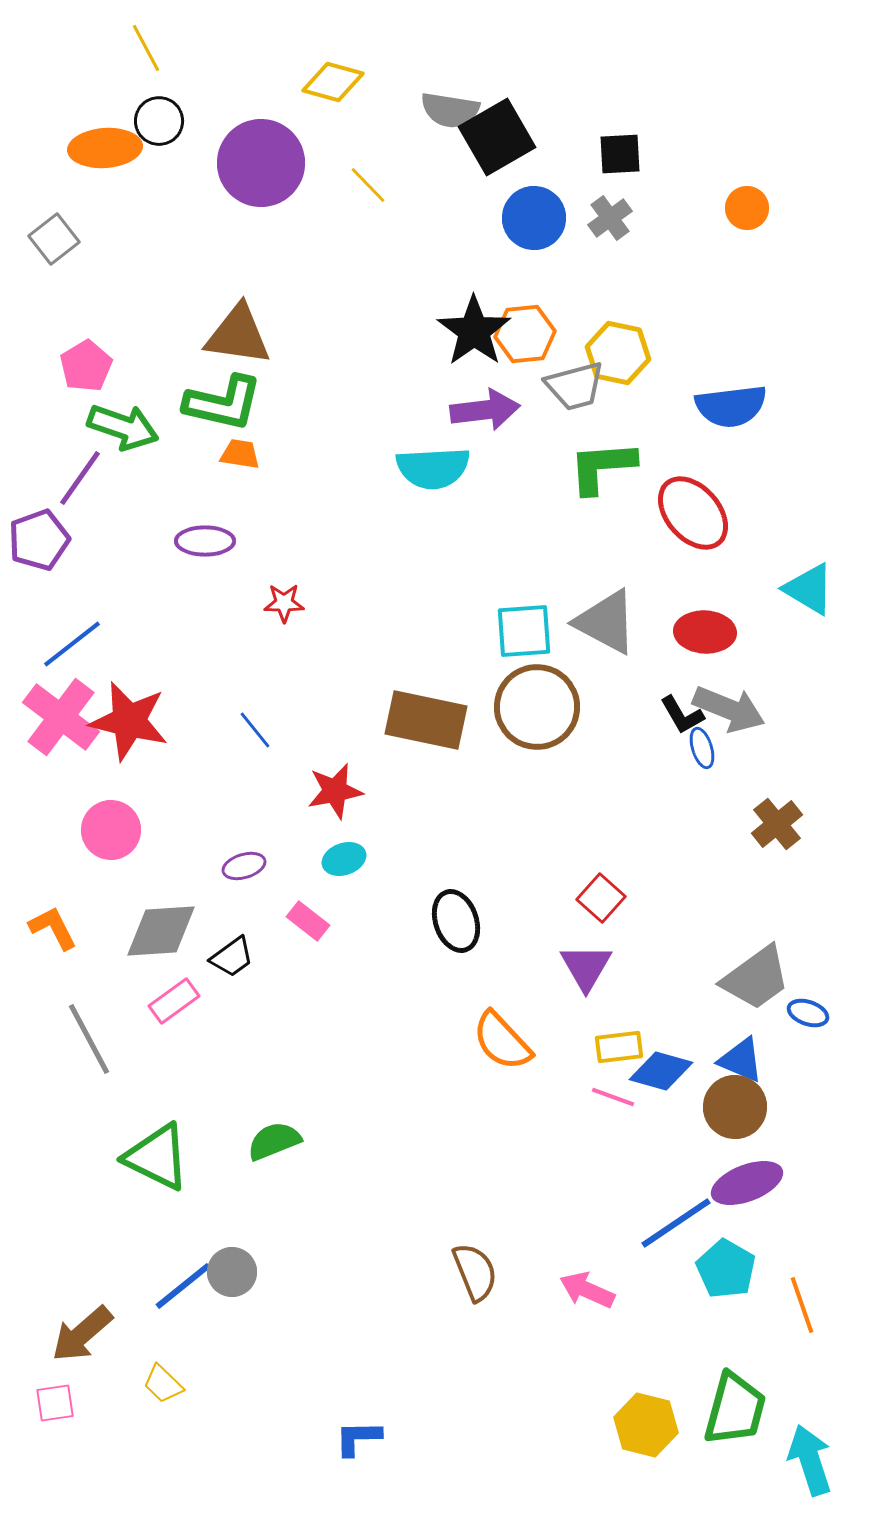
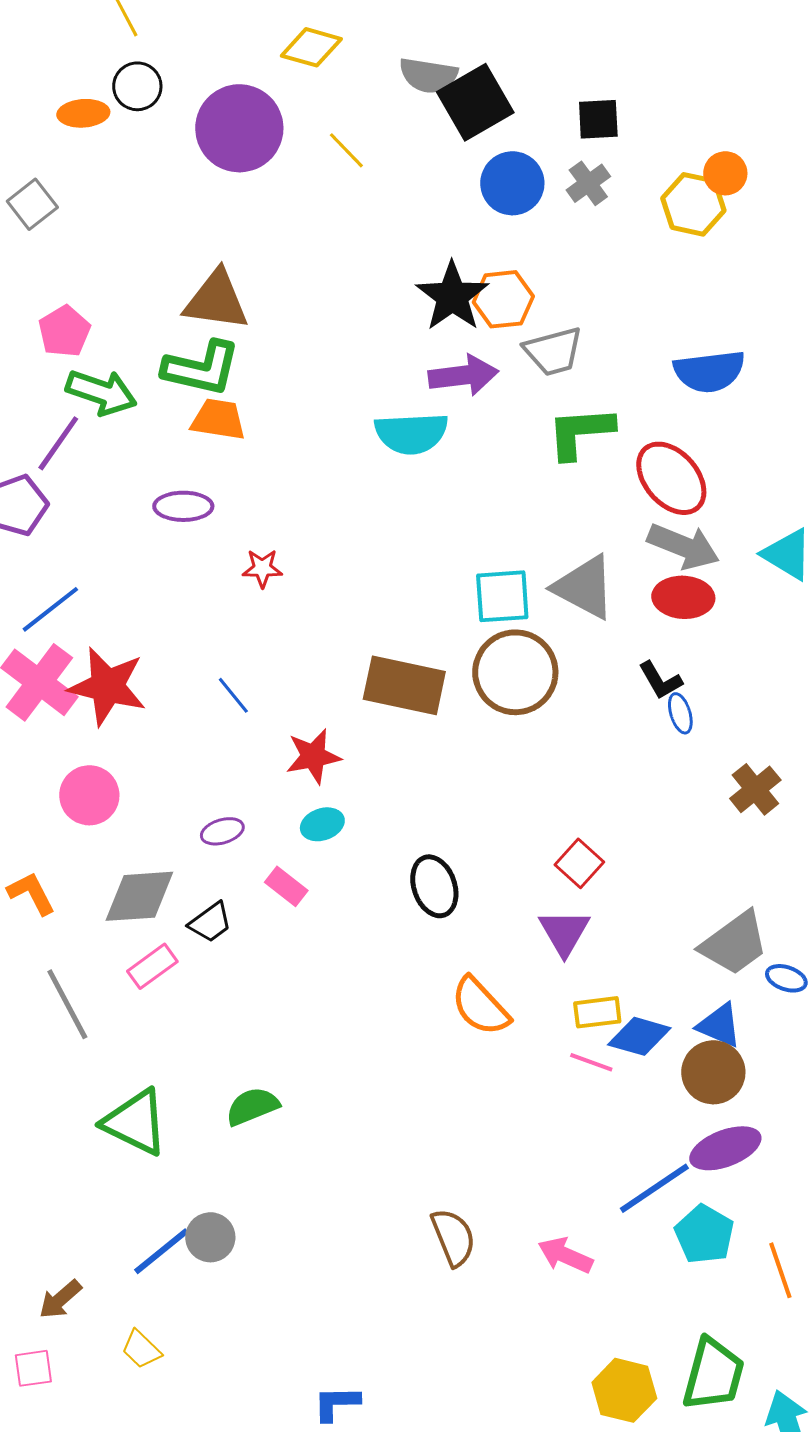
orange ellipse: (105, 148) -> (83, 113), size x0.7
yellow hexagon: (618, 353) -> (693, 204), moved
orange trapezoid: (240, 454) -> (218, 419), size x1.4
gray arrow: (729, 709) -> (683, 546), moved
brown arrow: (82, 1334) -> (60, 1299), size x0.7

